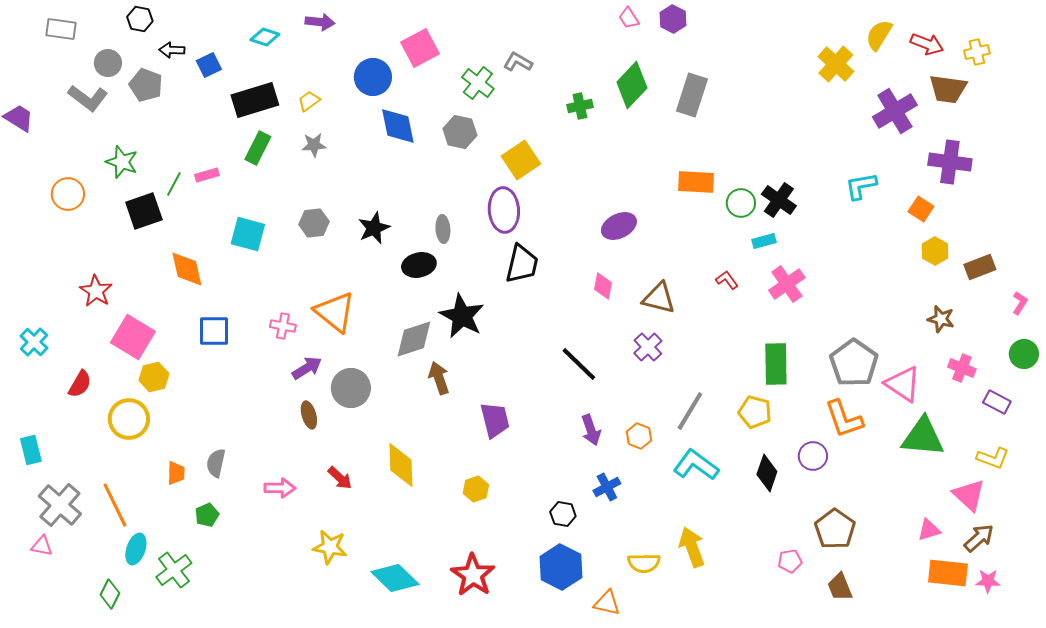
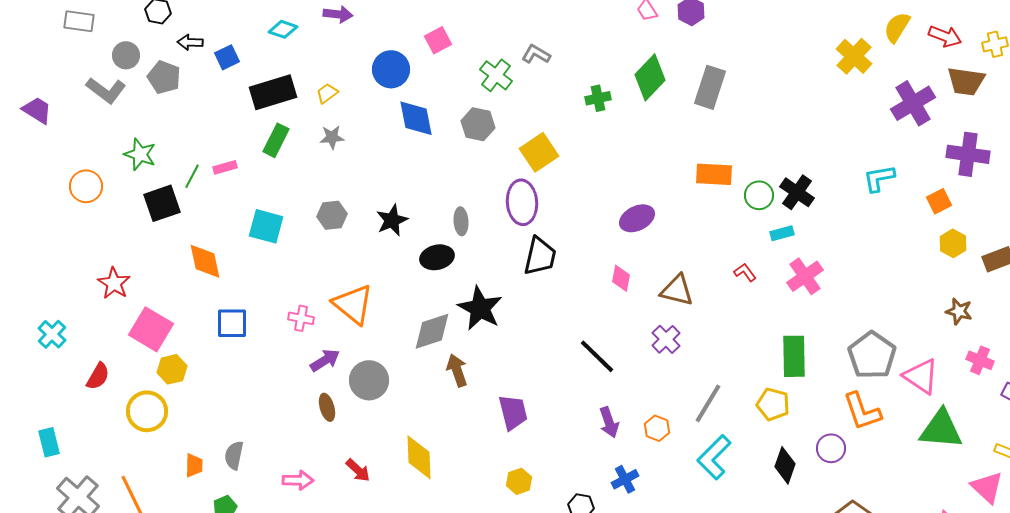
pink square: (420, 48) -> (438, 40), size x0.7
orange square: (921, 209) -> (939, 201), turned 30
cyan L-shape: (696, 465) -> (714, 457), turned -81
yellow hexagon: (476, 489) -> (519, 481), moved

